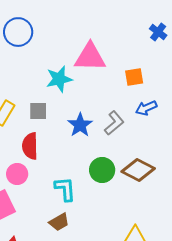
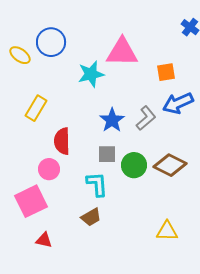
blue circle: (18, 32) -> (51, 42), moved
blue arrow: (146, 108) -> (178, 103), size x1.4
gray square: (38, 111) -> (107, 154), moved

